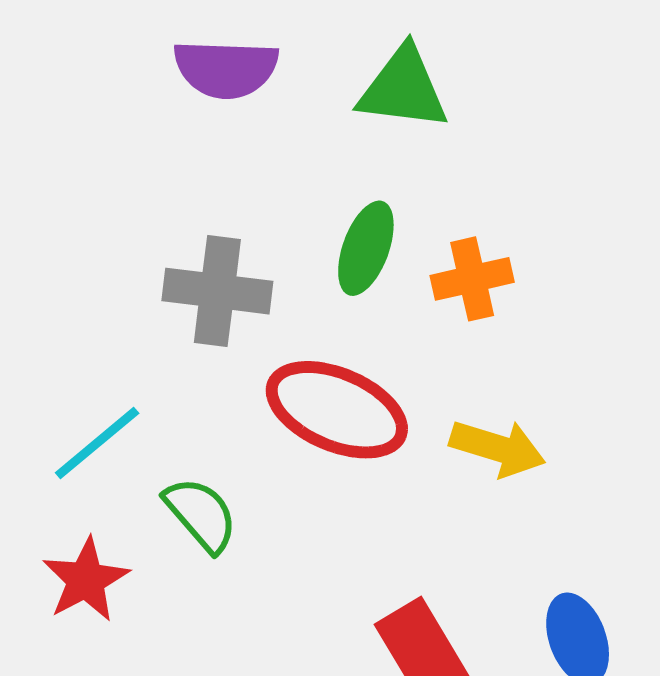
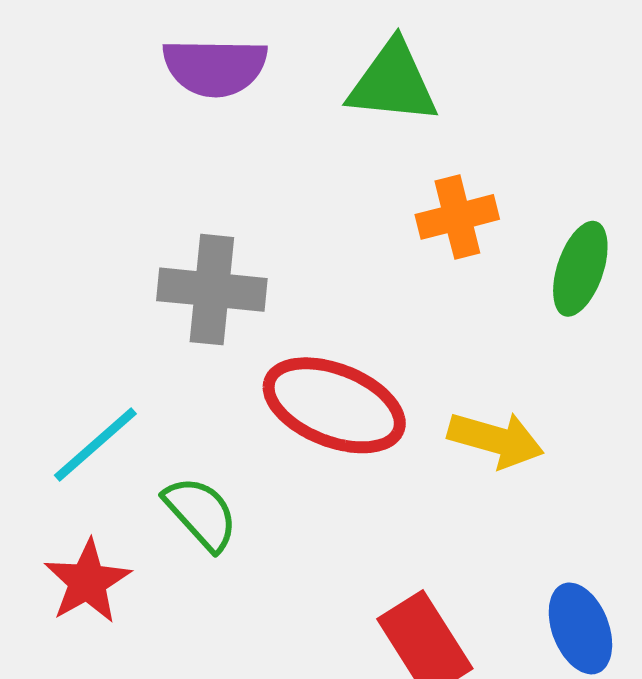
green ellipse: (366, 248) -> (580, 269), moved
orange cross: (472, 279) -> (457, 217), moved

